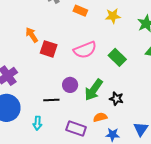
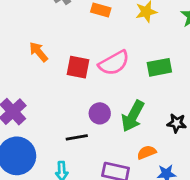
red square: (49, 49) -> (78, 67), moved
green rectangle: (117, 57) -> (159, 67), turned -48
black star: (116, 99) -> (177, 123), moved

